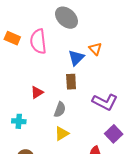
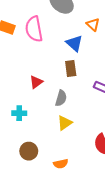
orange triangle: (95, 49) -> (93, 24), moved
blue triangle: (76, 58) -> (74, 43), turned -30

